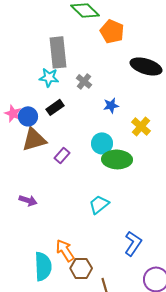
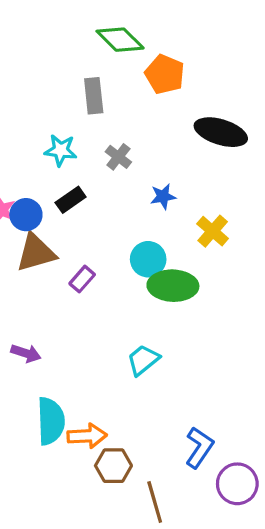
gray rectangle: (58, 52) -> (94, 96), moved, size x0.7
blue L-shape: (133, 243) -> (199, 447), moved
orange arrow: (65, 250) -> (87, 436), turned 120
cyan semicircle: (43, 266) -> (51, 421), moved

